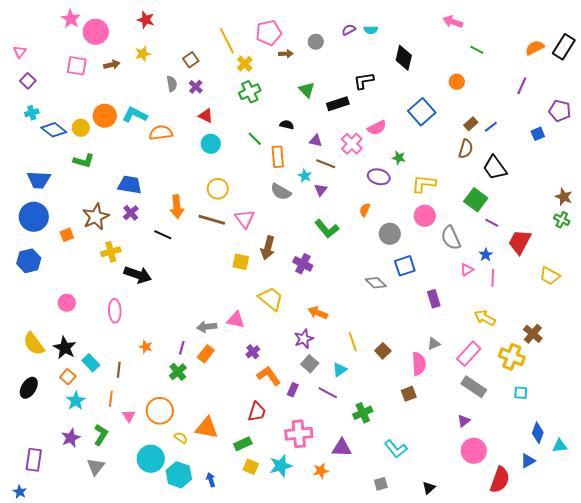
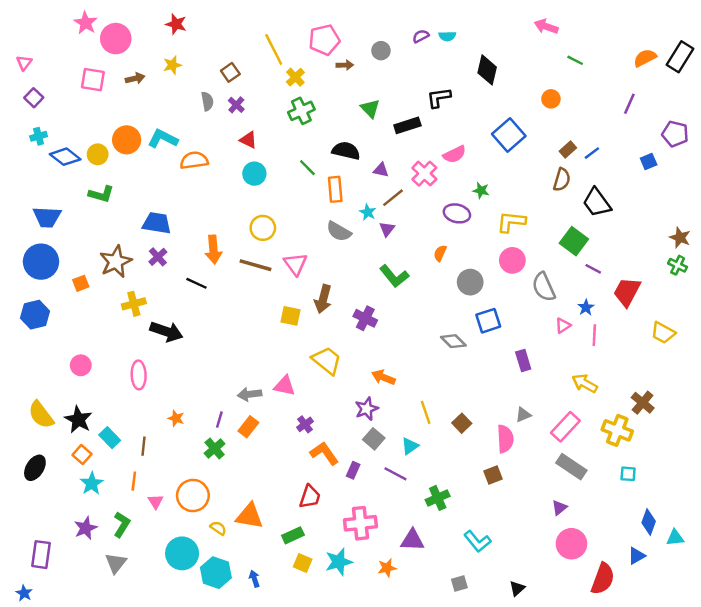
black semicircle: (287, 125) -> (346, 151), size x1.6
brown line: (326, 164) -> (393, 198), turned -60

